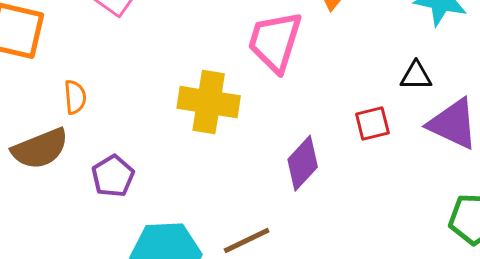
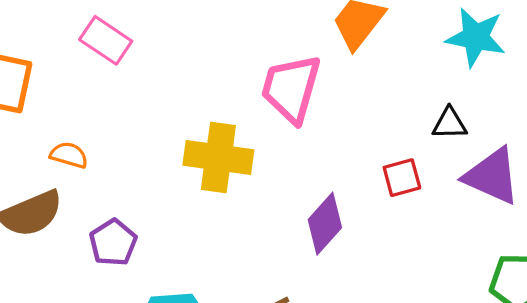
orange semicircle: (75, 97) -> (69, 155), turned -68

